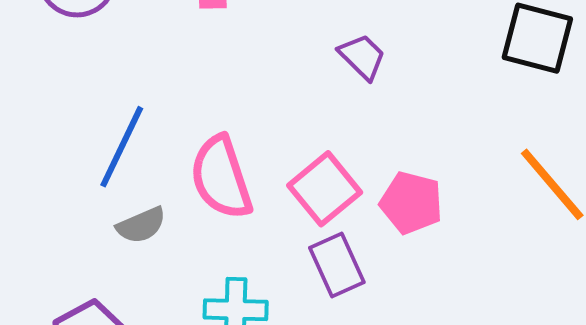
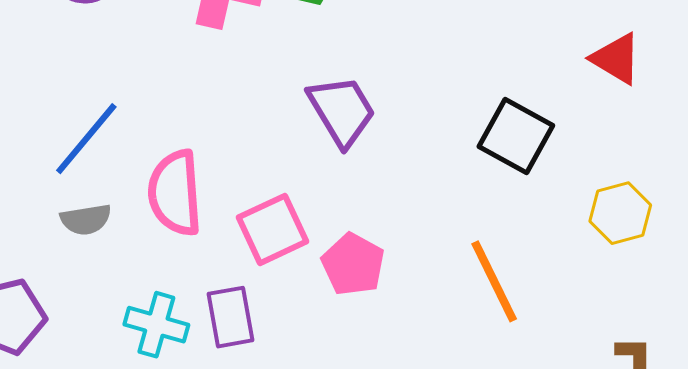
purple trapezoid: (362, 57) -> (342, 111), size x1.5
purple rectangle: (337, 265) -> (230, 317), moved

